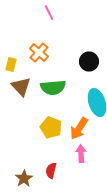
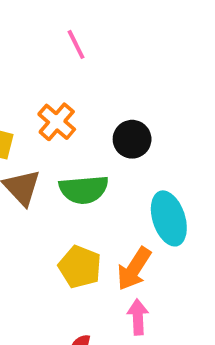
black circle: (89, 62) -> (132, 139), moved

